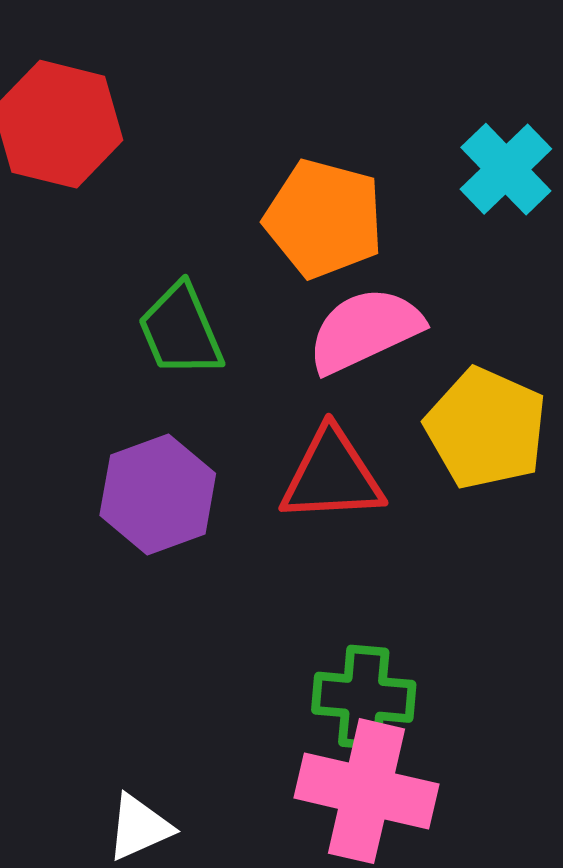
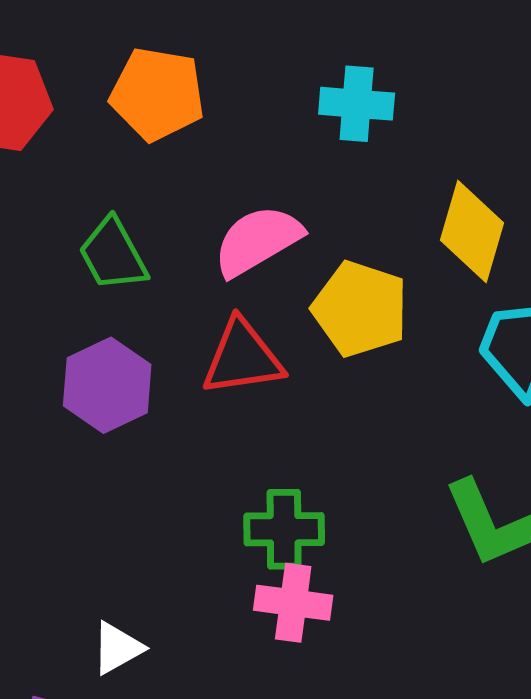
cyan cross: (506, 169) -> (357, 104), turned -36
orange pentagon: (324, 219) -> (157, 94), moved
pink cross: (367, 791) -> (293, 603), size x0.7

